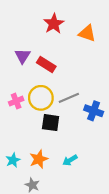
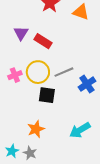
blue cross: (94, 111) -> (87, 84), turned 36
cyan star: (13, 160) -> (12, 151), moved
cyan arrow: (70, 160) -> (80, 130), moved, size x1.5

